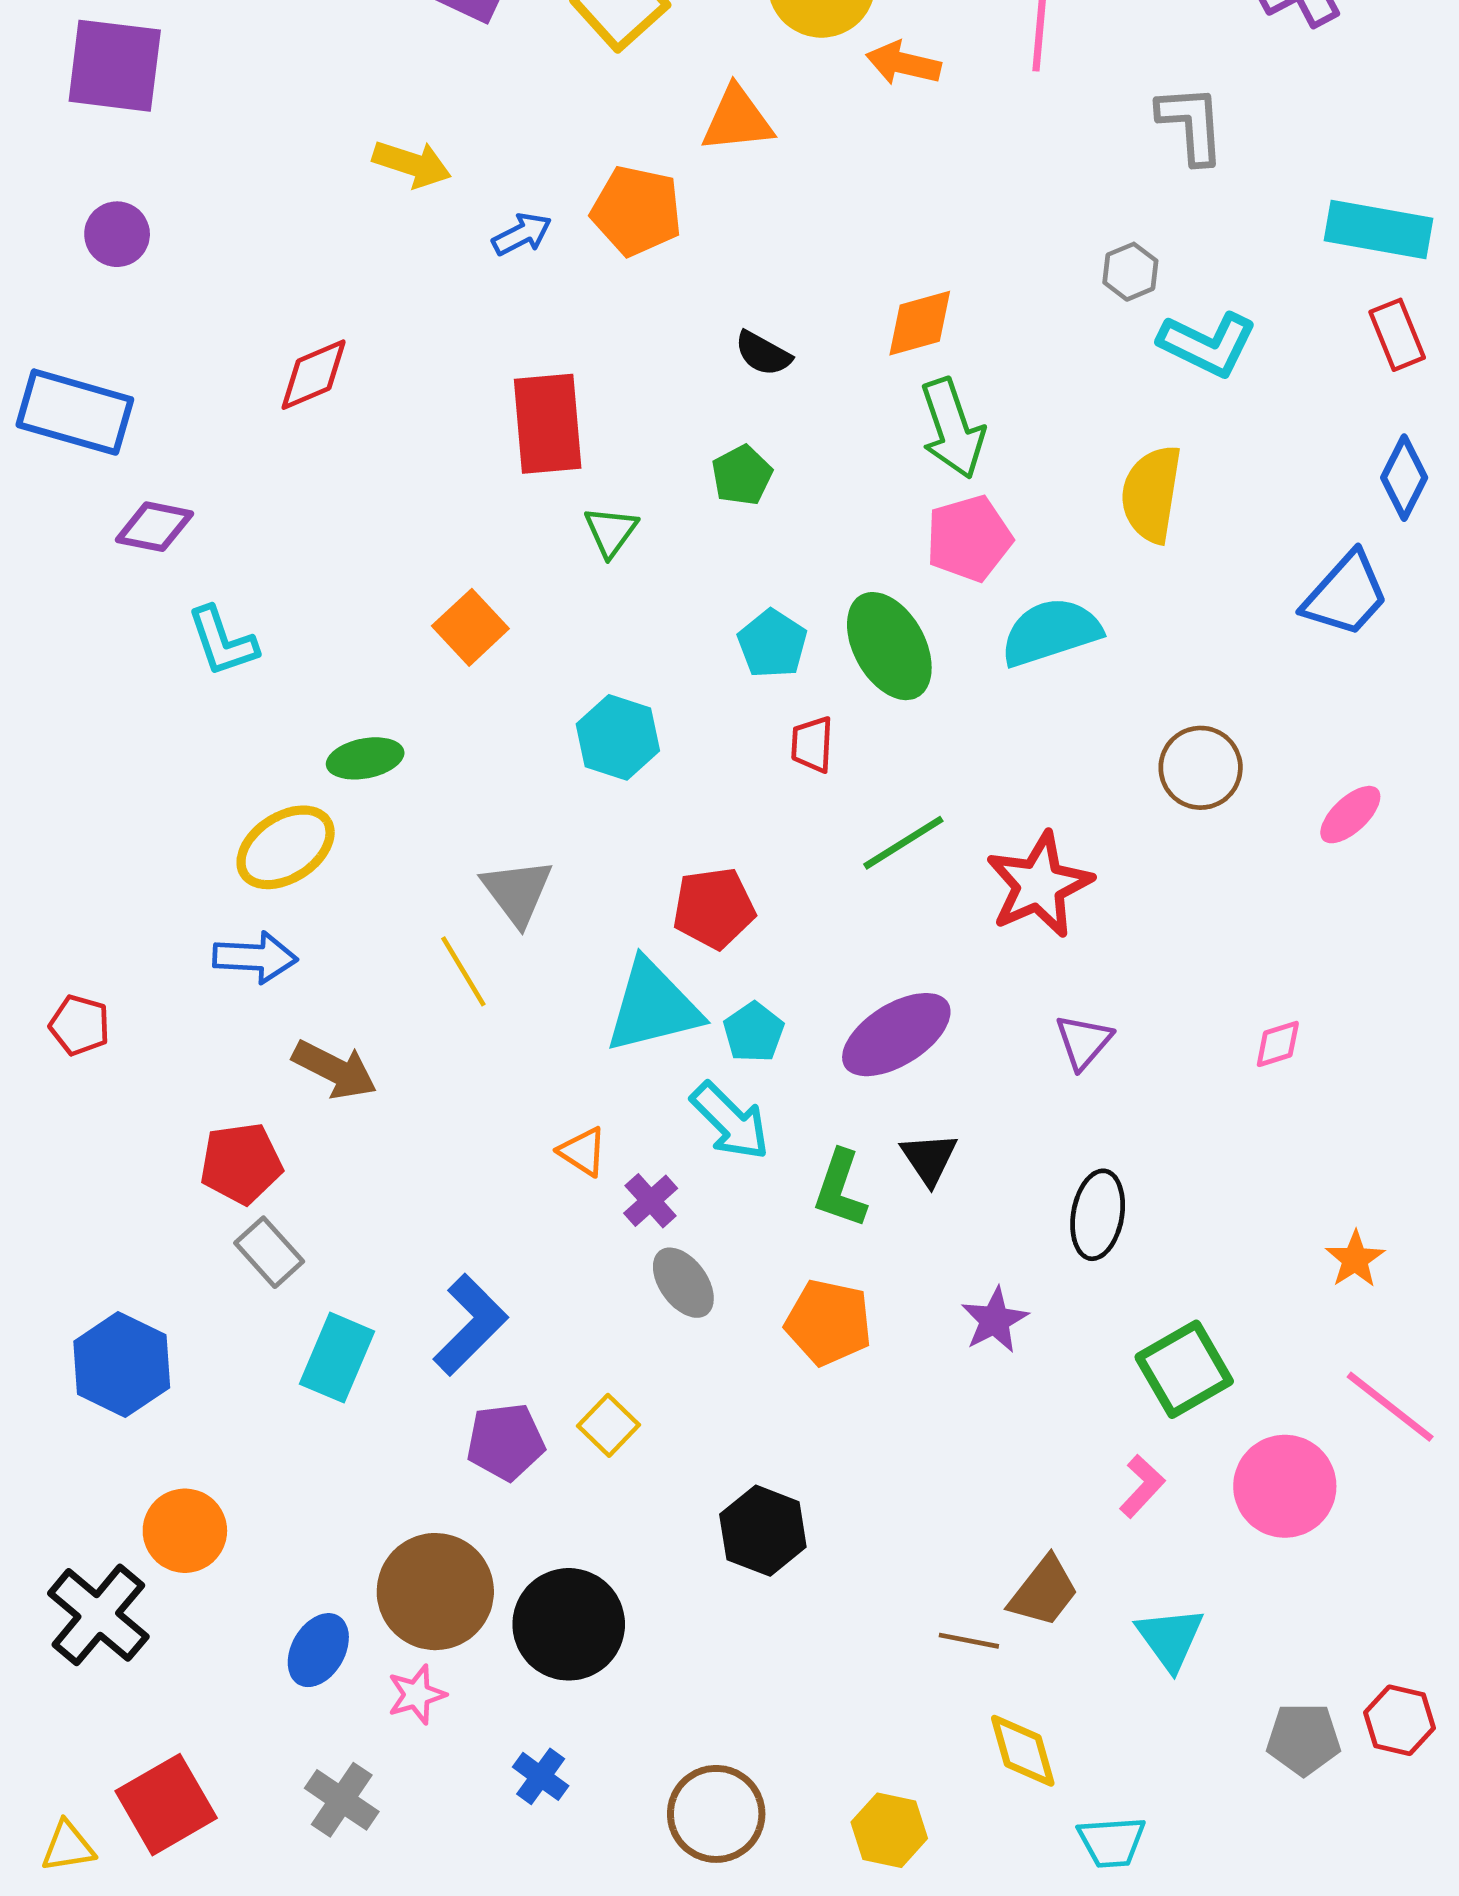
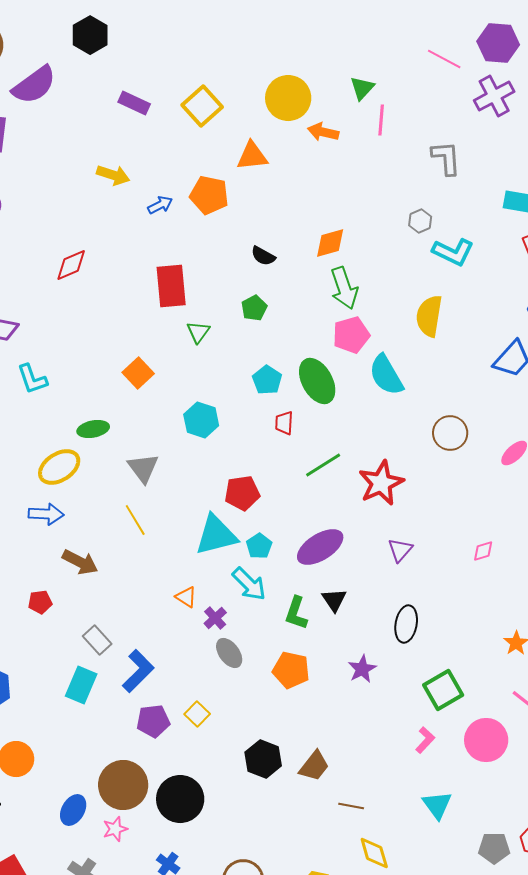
cyan semicircle: (1051, 632) -> (386, 375), turned -102
gray triangle: (517, 892) -> (143, 468), moved
red pentagon: (241, 1163) -> (40, 602), size x0.7
gray rectangle: (269, 1252) -> (97, 640), moved
brown trapezoid: (1044, 1592) -> (314, 766), moved

